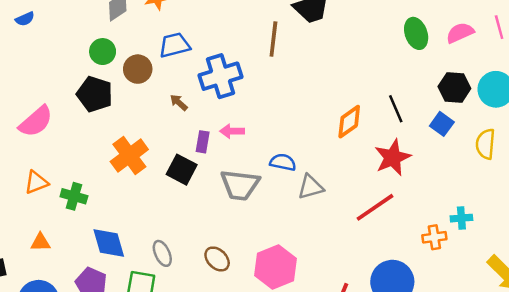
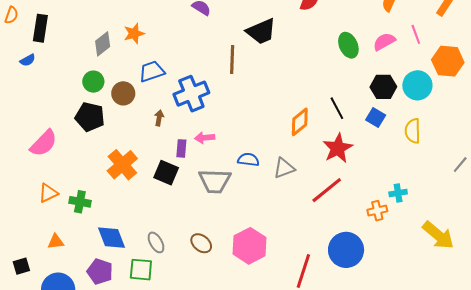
brown arrow: (179, 102) -> (159, 118), turned 63
gray triangle: (311, 187) -> (284, 168), moved

